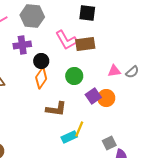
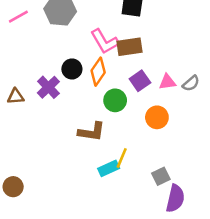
purple cross: (22, 45) -> (48, 87), moved, turned -36
green circle: (74, 76) -> (115, 100), moved
orange diamond: (41, 78) -> (98, 72), moved
purple square: (93, 96) -> (140, 81), moved

